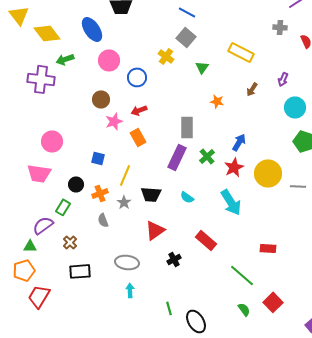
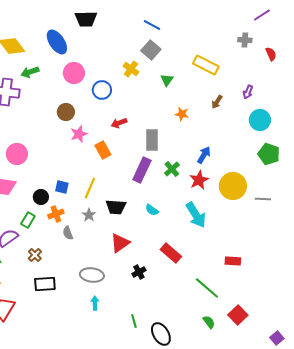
red arrow: (139, 110) -> (119, 123), moved
blue square: (98, 158) -> (62, 187), moved
orange cross: (100, 193) -> (56, 214), moved

